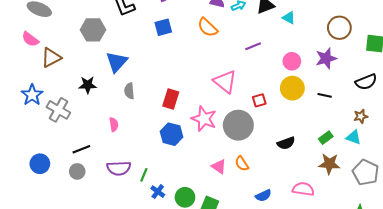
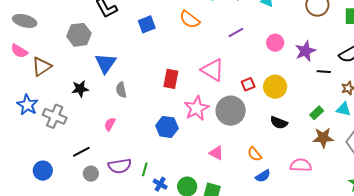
purple star: (326, 58) -> (305, 51), moved
yellow circle: (292, 88) -> (275, 87), moved
black line: (325, 95) -> (324, 72), moved
red rectangle: (171, 99) -> (171, 79), moved
pink star: (204, 119) -> (197, 108), turned 30
pink semicircle: (114, 124) -> (110, 124), turned -136
black semicircle: (286, 143) -> (279, 123), turned 48
orange semicircle: (242, 164) -> (254, 154), moved
gray circle: (77, 171) -> (91, 174), moved

